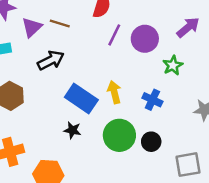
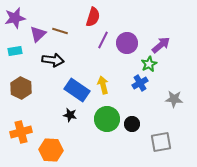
purple arrow: (188, 27) -> (161, 45), moved
black arrow: (51, 60) -> (53, 60), turned 35
blue cross: (152, 100) -> (140, 83), moved, turned 35

